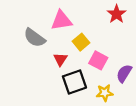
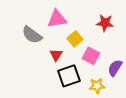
red star: (117, 14) -> (105, 23), moved, turned -30

